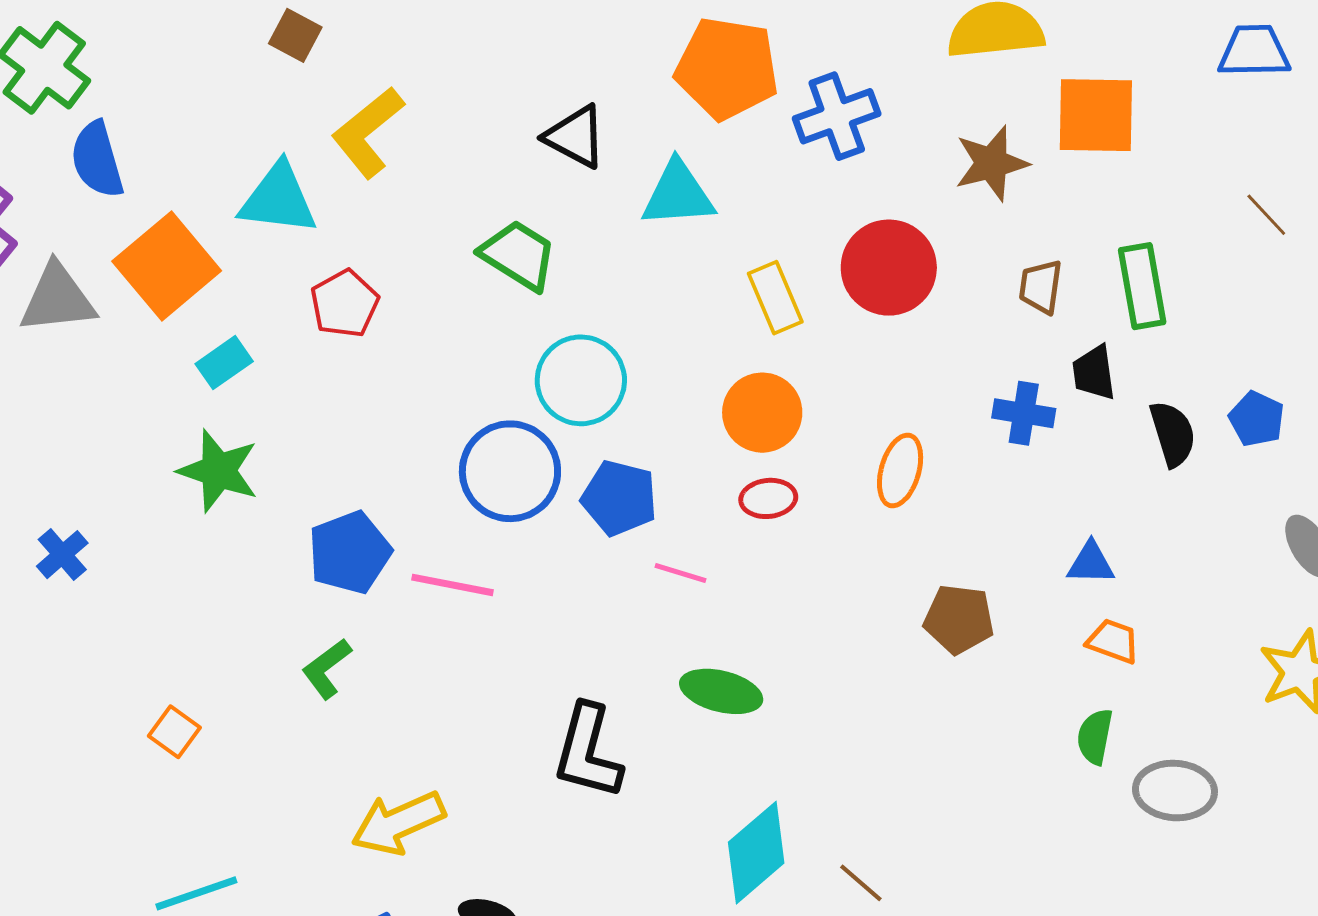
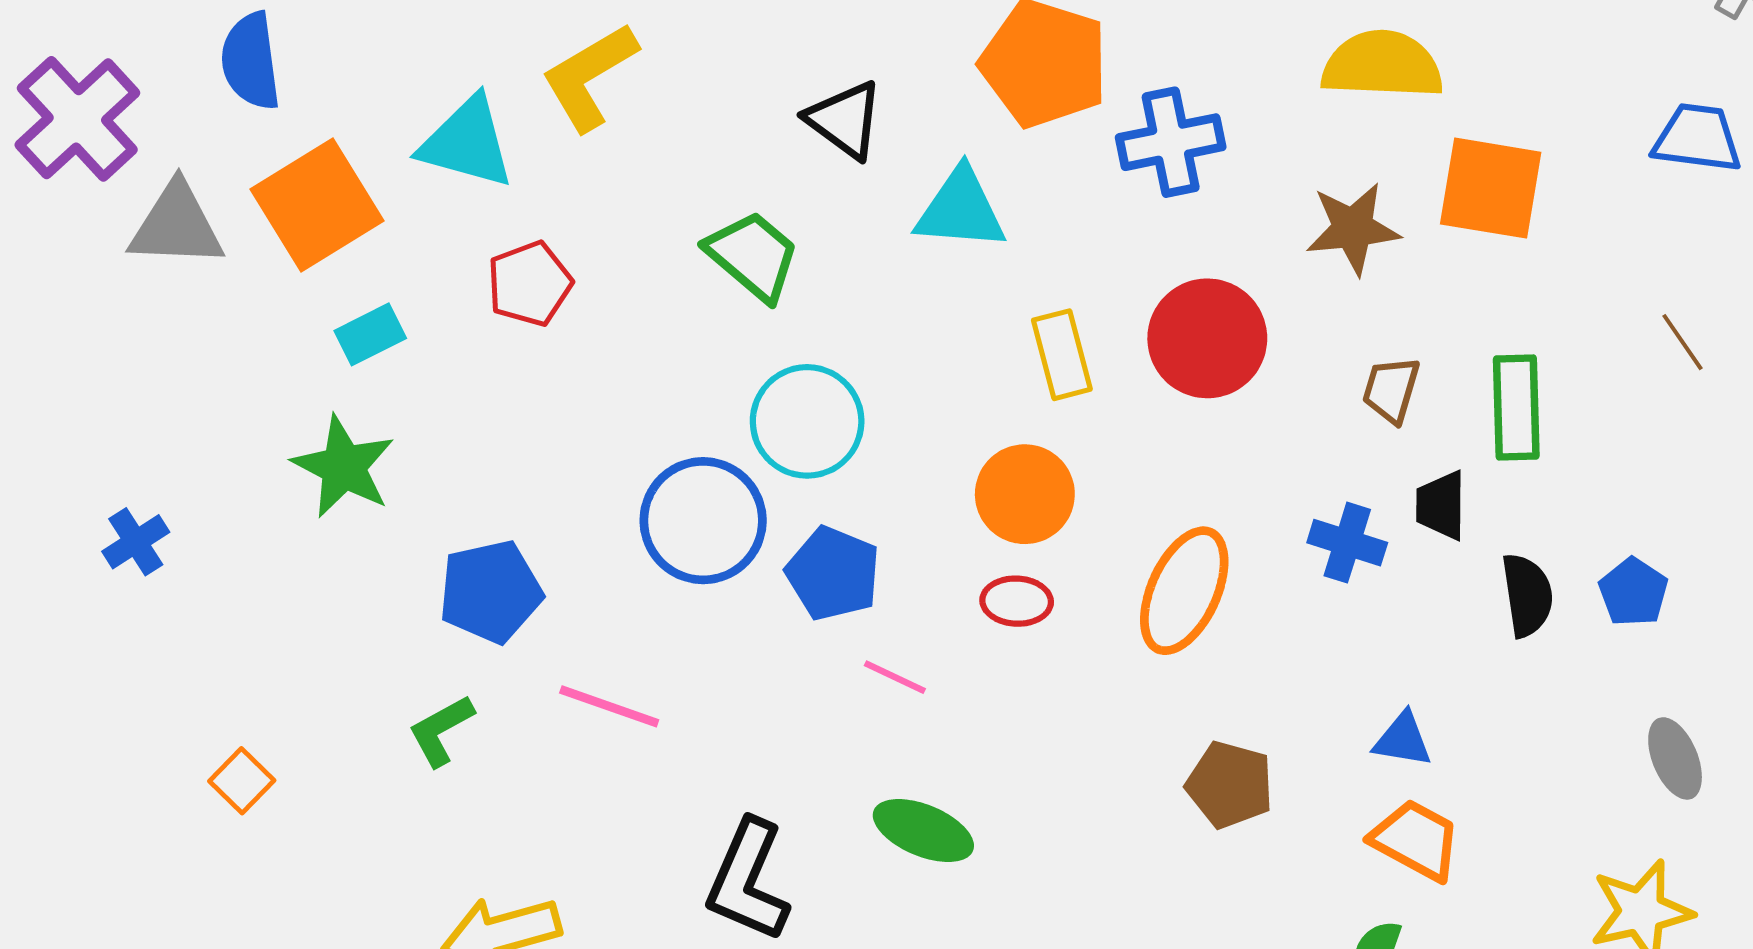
orange ellipse: (900, 470) -> (1184, 591), size x1.4
pink line: (453, 585) -> (609, 706), moved
orange trapezoid: (1113, 641) -> (1416, 840), size x1.4

